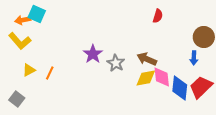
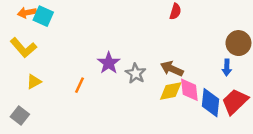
red semicircle: (158, 16) -> (175, 11), moved
orange arrow: (23, 20) -> (27, 13), moved
orange line: (50, 73) -> (79, 85), moved

